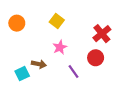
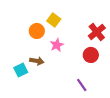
orange circle: (17, 23) -> (37, 31), moved
purple line: (74, 71) -> (82, 85), moved

